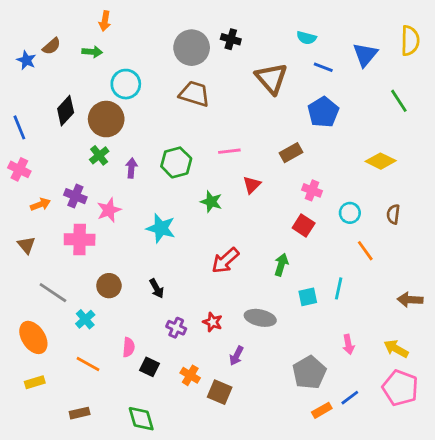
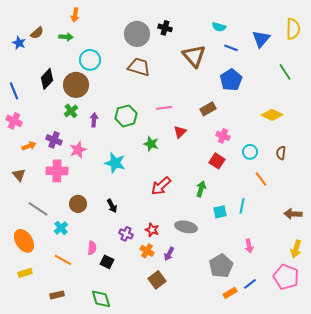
yellow arrow: (396, 349) -> (296, 249), moved, turned -102
orange cross: (190, 375) -> (147, 251), moved
brown square: (220, 392) -> (157, 280), turned 30

